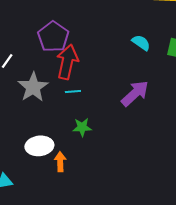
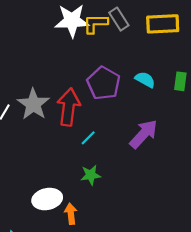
purple pentagon: (53, 37) -> (104, 83), moved
gray star: (33, 87) -> (33, 104), moved
cyan line: (73, 91) -> (88, 138), moved, turned -35

